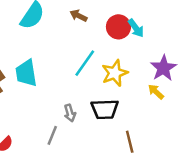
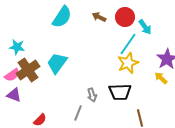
red circle: (118, 27) -> (125, 17), moved
cyan line: (85, 63) -> (128, 44), moved
cyan trapezoid: (26, 73) -> (57, 63), turned 45

